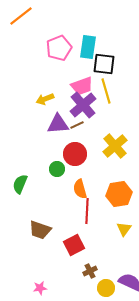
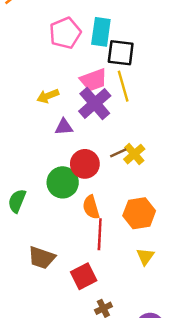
purple triangle: (58, 124) -> (64, 127), size x0.7
brown line: (77, 125) -> (118, 153), moved
yellow cross: (115, 146) -> (134, 154), size x0.7
green circle: (57, 169) -> (63, 182), size x1.6

